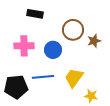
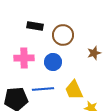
brown circle: (73, 30) -> (63, 35), moved
yellow trapezoid: (74, 78) -> (74, 90), turned -60

